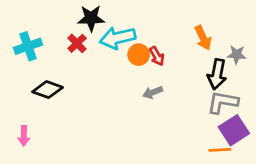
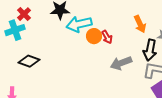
red cross: (77, 43) -> (24, 14), moved
gray arrow: (153, 92) -> (121, 63), moved, size x1.5

